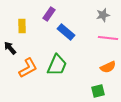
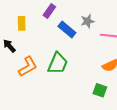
gray star: (103, 15) -> (88, 21), moved
green square: (98, 91) -> (100, 90), turned 32

